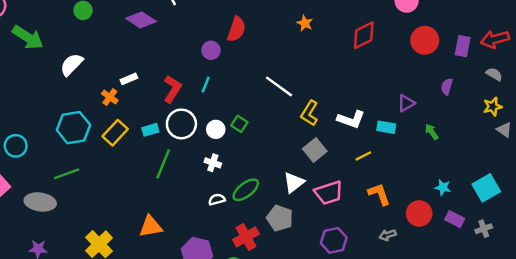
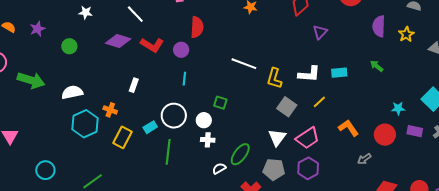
white semicircle: (72, 65) -> (72, 92), turned 50
white rectangle: (129, 79) -> (134, 85), moved, turned -32
purple semicircle: (447, 86) -> (379, 26), size x1.5
red L-shape: (172, 89) -> (152, 45), moved, turned 105
purple triangle: (406, 103) -> (320, 32), moved
yellow star: (493, 107) -> (406, 34), moved
cyan hexagon: (73, 128) -> (85, 124), moved
white circle: (216, 129) -> (204, 120), moved
yellow line: (363, 156) -> (319, 102), moved
purple hexagon: (334, 240) -> (308, 168), moved

